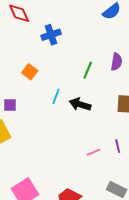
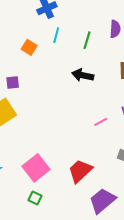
cyan line: (56, 96) -> (56, 35), moved

